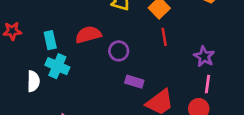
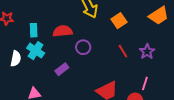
red line: (164, 37) -> (123, 51), moved, turned -32
purple star: (204, 56) -> (147, 52), moved
purple rectangle: (134, 82) -> (62, 69), moved, turned -64

